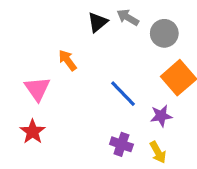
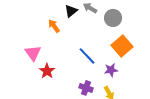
orange arrow: (68, 60) -> (54, 26), moved
red star: (33, 132) -> (47, 71), moved

